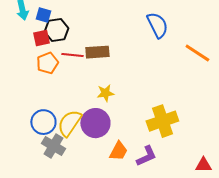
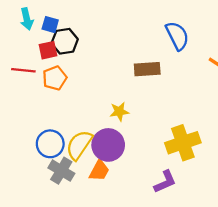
brown rectangle: (97, 52) -> (147, 69), moved
red line: (72, 55) -> (23, 70), moved
orange trapezoid: (118, 151) -> (99, 171), moved

